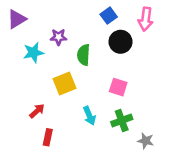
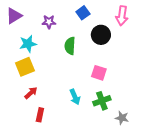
blue square: (109, 16) -> (83, 13), moved
purple star: (58, 37) -> (49, 22), moved
yellow square: (64, 84) -> (25, 67), moved

